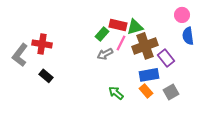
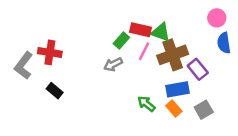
green triangle: (135, 27) -> (161, 32), turned 36
gray arrow: (105, 54) -> (113, 64), moved
green arrow: (116, 93) -> (146, 104), moved

